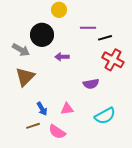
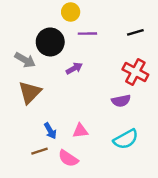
purple line: (88, 28) -> (87, 34), moved
black line: (105, 38) -> (135, 32), moved
purple arrow: (62, 57) -> (74, 68), turned 152
purple semicircle: (91, 84) -> (121, 101), moved

